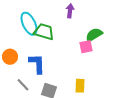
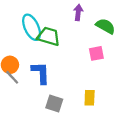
green semicircle: (94, 35) -> (105, 26), moved, turned 60
gray line: (23, 85) -> (12, 77), moved

